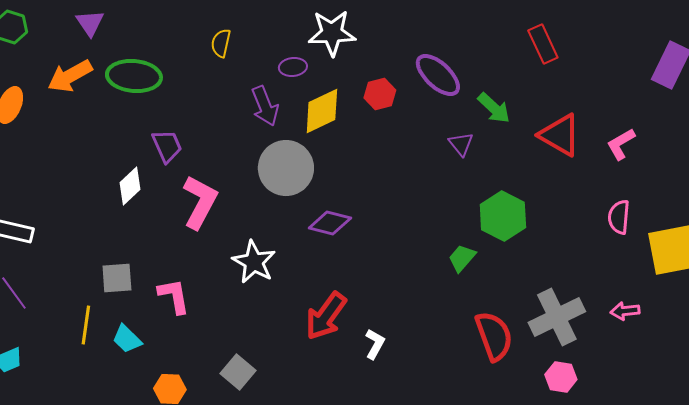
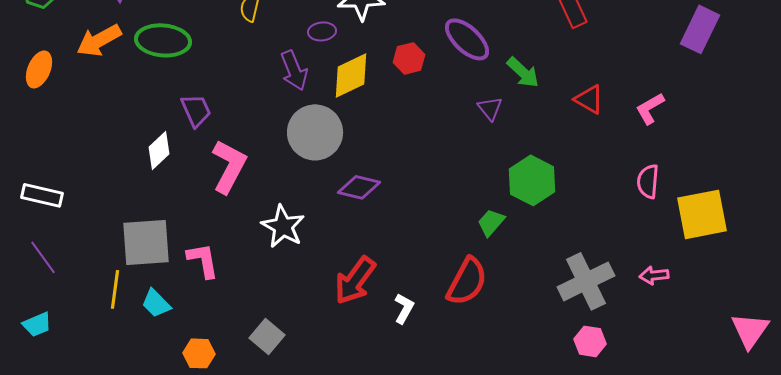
red triangle: (560, 135) -> (589, 99), size x0.7
gray square: (117, 278) -> (146, 242), size x1.6
red semicircle: (494, 336) -> (467, 281), moved, turned 48

